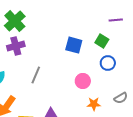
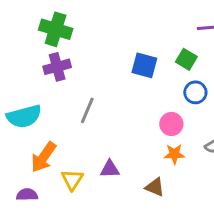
green cross: (15, 21) -> (56, 29), turned -30
pink circle: (83, 81) -> (171, 124), moved

